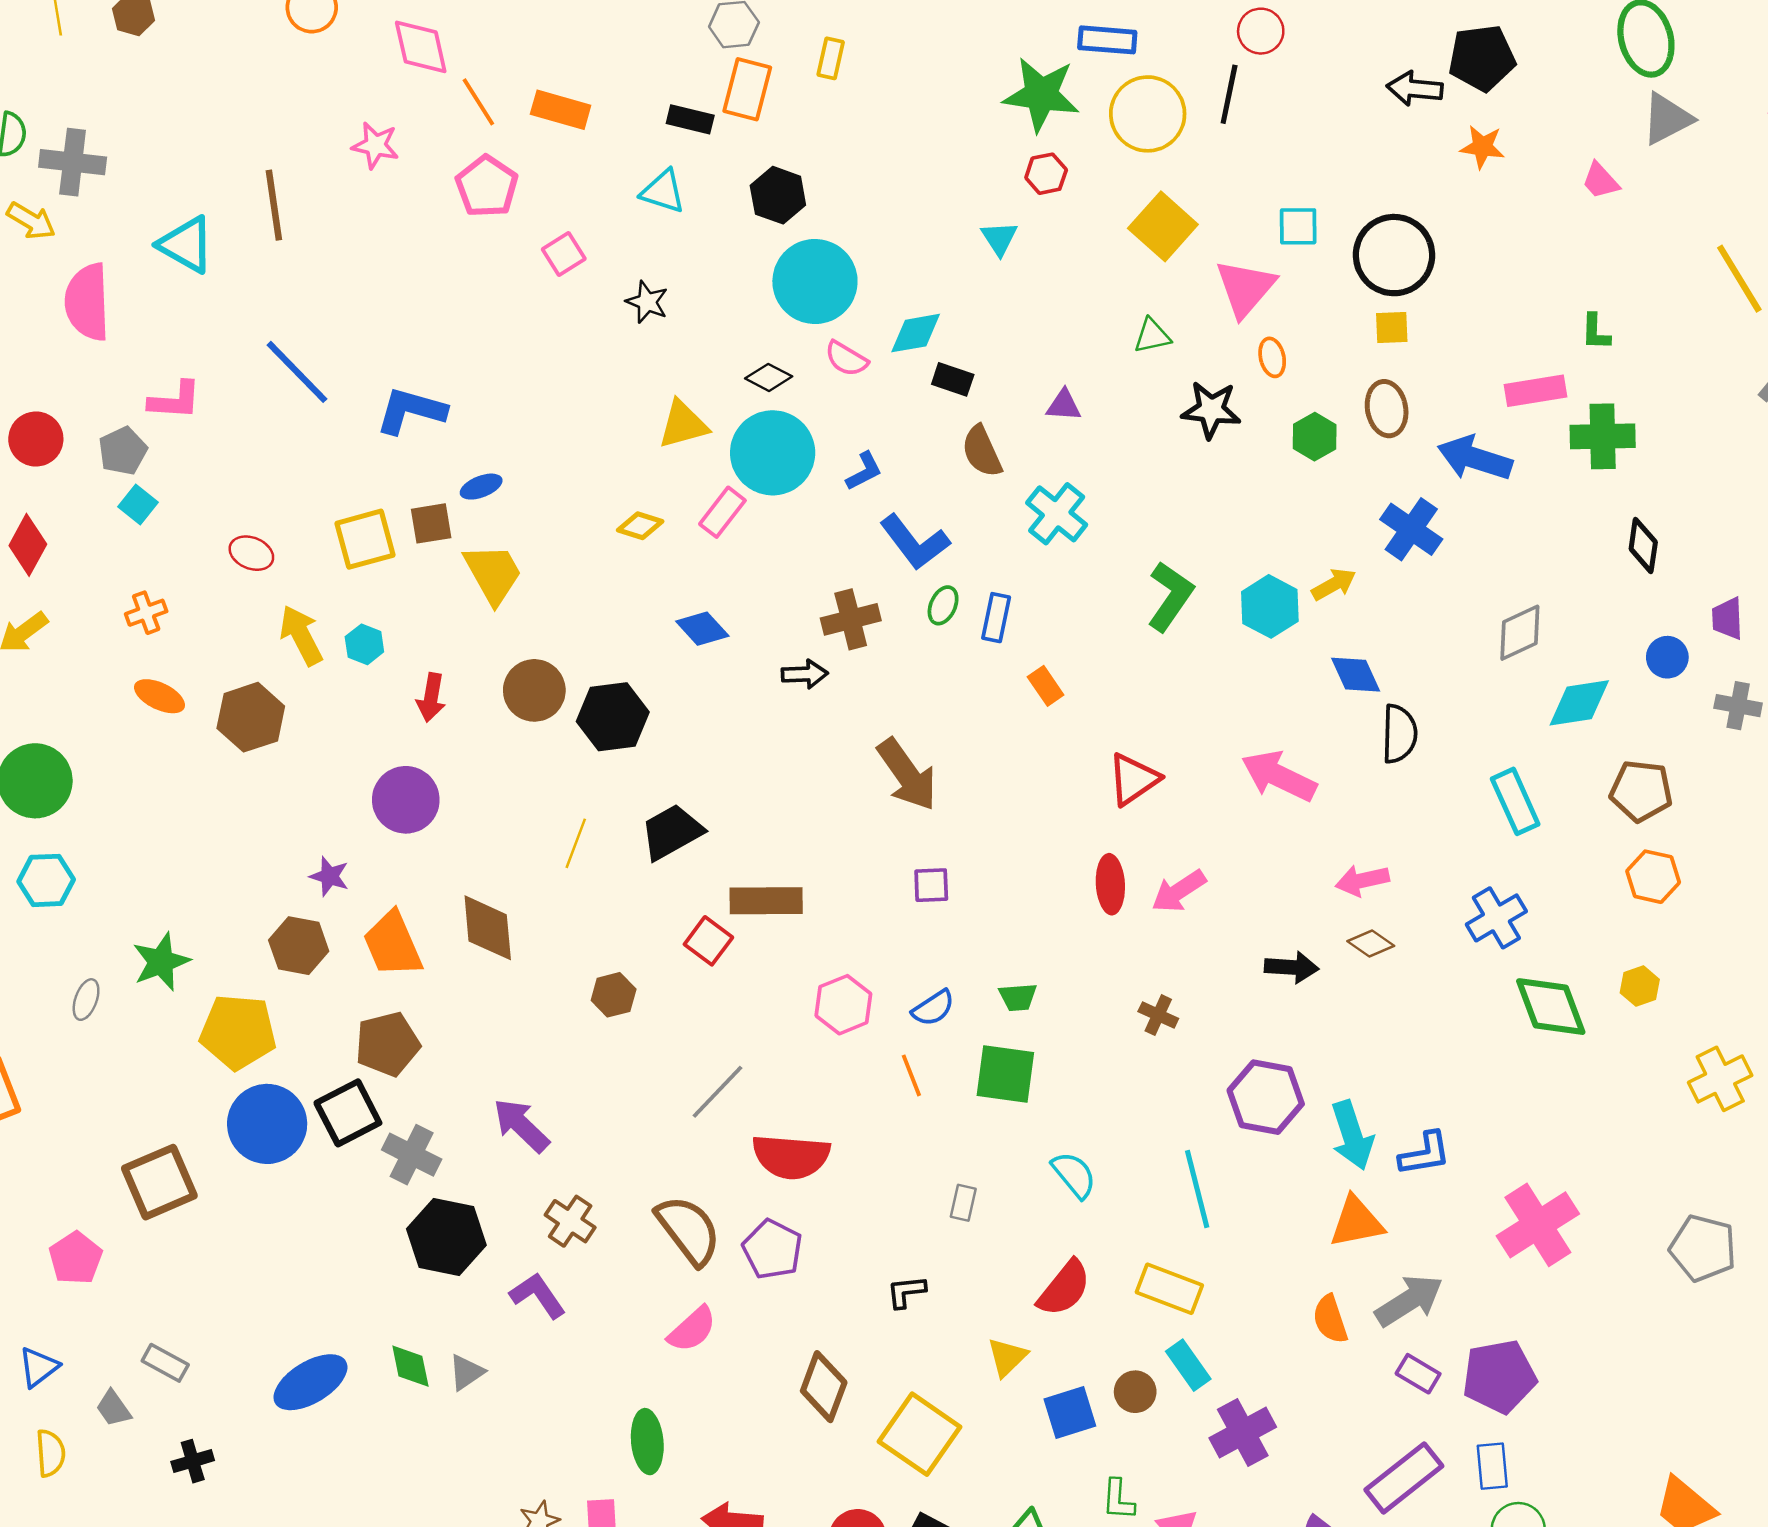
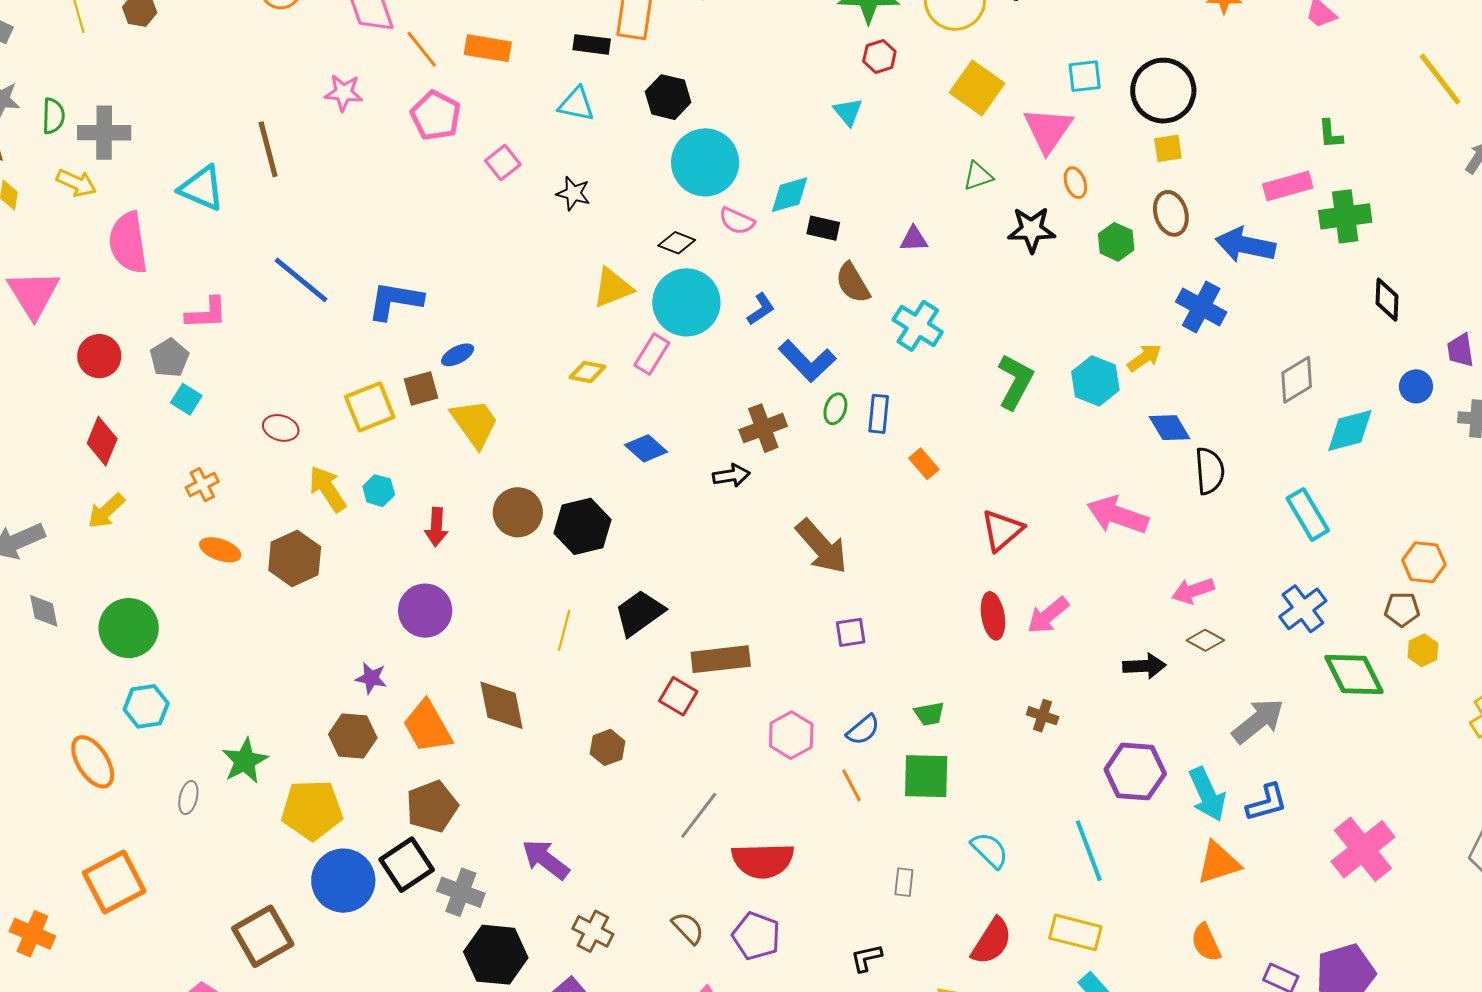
brown pentagon: (1641, 791) -> (1402, 609), moved, size x0.7
brown semicircle: (689, 1230) -> (688, 928), size x0.6
gray arrow: (1409, 1300) -> (1258, 721), moved

